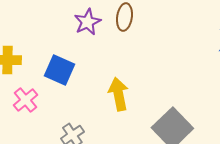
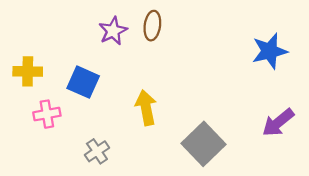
pink cross: (25, 100) -> (47, 114), turned 30

